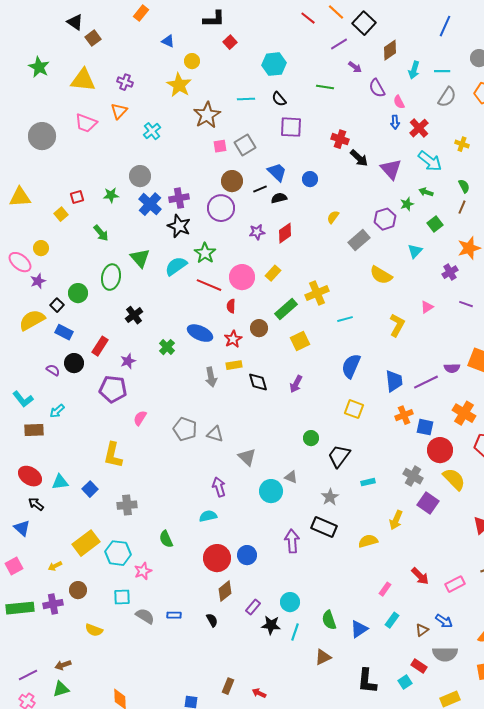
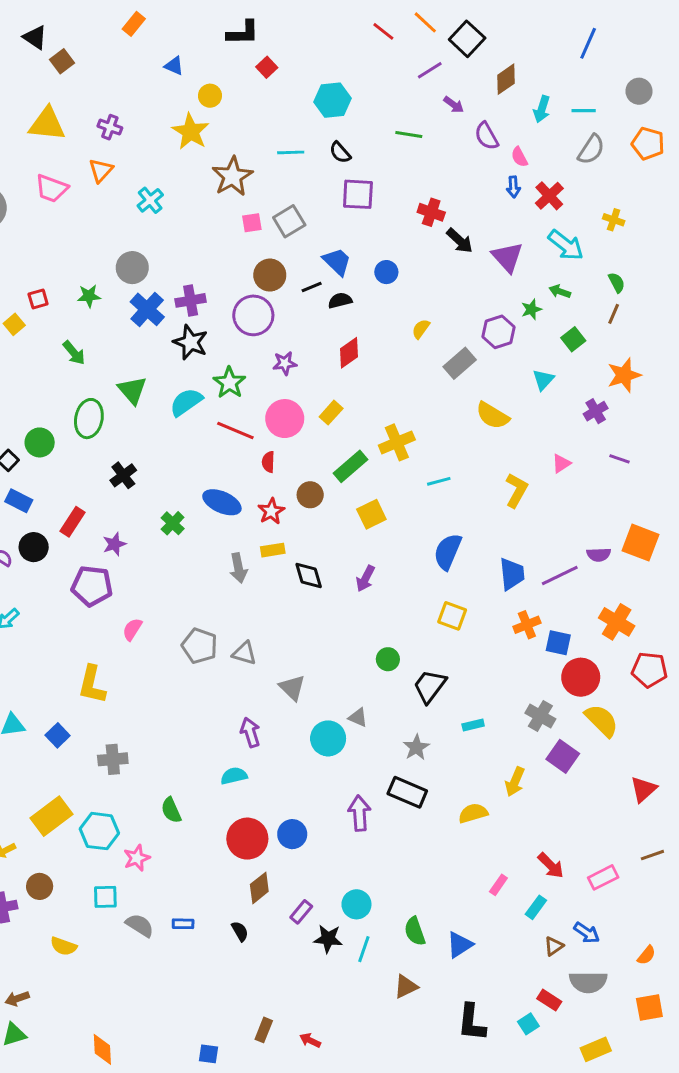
purple star: (257, 232) -> (285, 363), moved
cyan rectangle: (392, 620) -> (536, 907), moved

